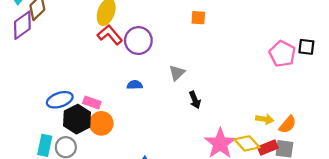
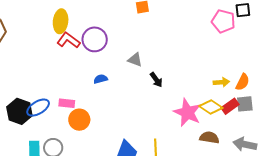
gray triangle: (177, 73) -> (135, 60), turned -42
black hexagon: (77, 119) -> (19, 111), moved

